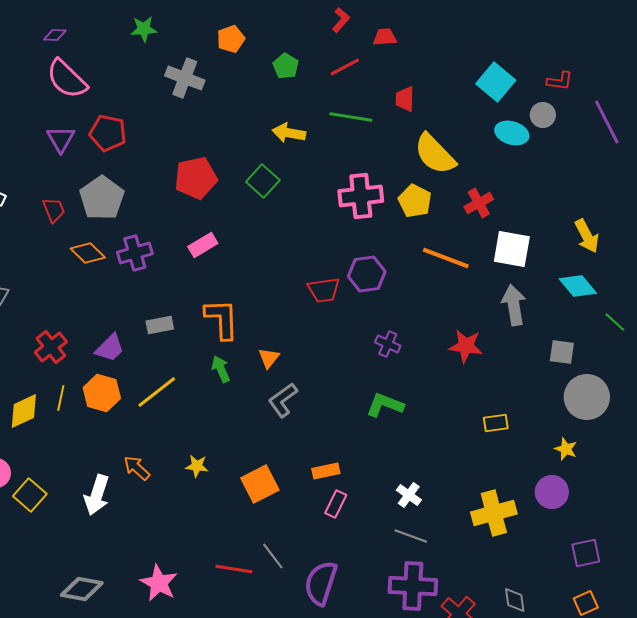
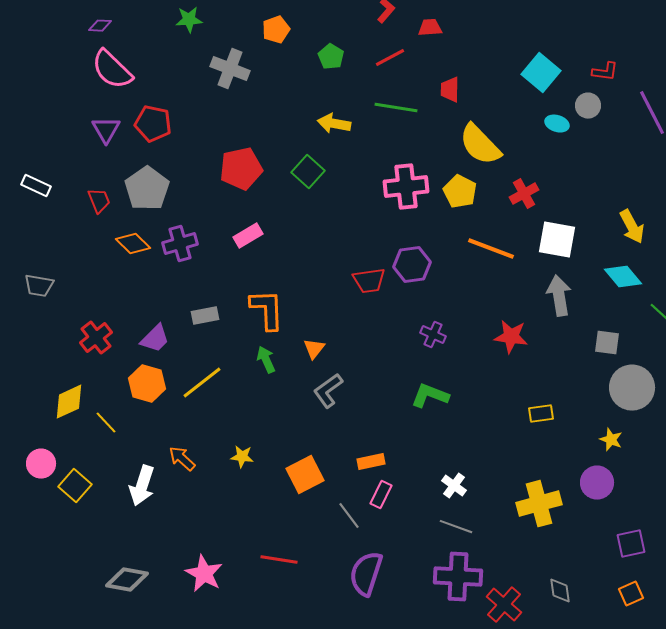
cyan ellipse: (512, 133) -> (557, 124), size x0.7
yellow line: (61, 398) -> (106, 423), moved, turned -55
gray line: (273, 556) -> (349, 516), moved

